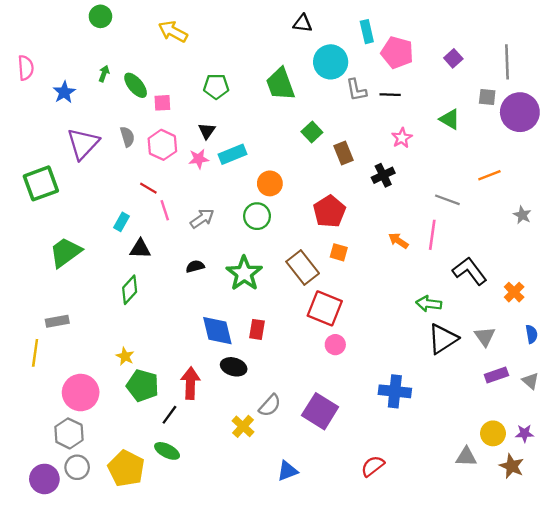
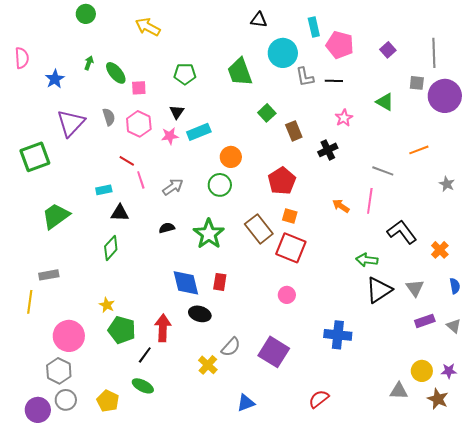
cyan rectangle: (121, 222) -> (104, 190), turned 49
red square: (325, 308) -> (291, 248), moved
yellow pentagon: (126, 468) -> (108, 401), size x0.7

